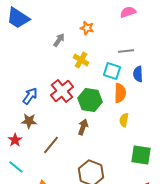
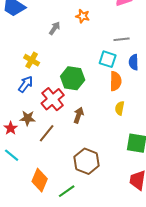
yellow cross: (81, 60) -> (32, 60), moved
red cross: (62, 91) -> (53, 99), moved
green hexagon: (90, 100) -> (73, 78), moved
brown star: (29, 121) -> (28, 118), moved

